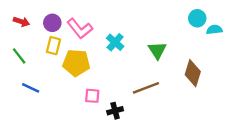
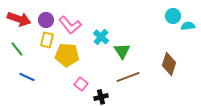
red arrow: (21, 22) -> (19, 19), size x1.6
green triangle: (157, 50) -> (122, 51), moved
pink square: (92, 96) -> (81, 84), turned 32

